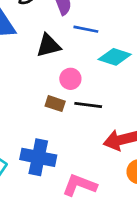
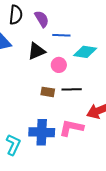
pink circle: (70, 79) -> (59, 65), moved
pink L-shape: (80, 185) -> (71, 128), moved

